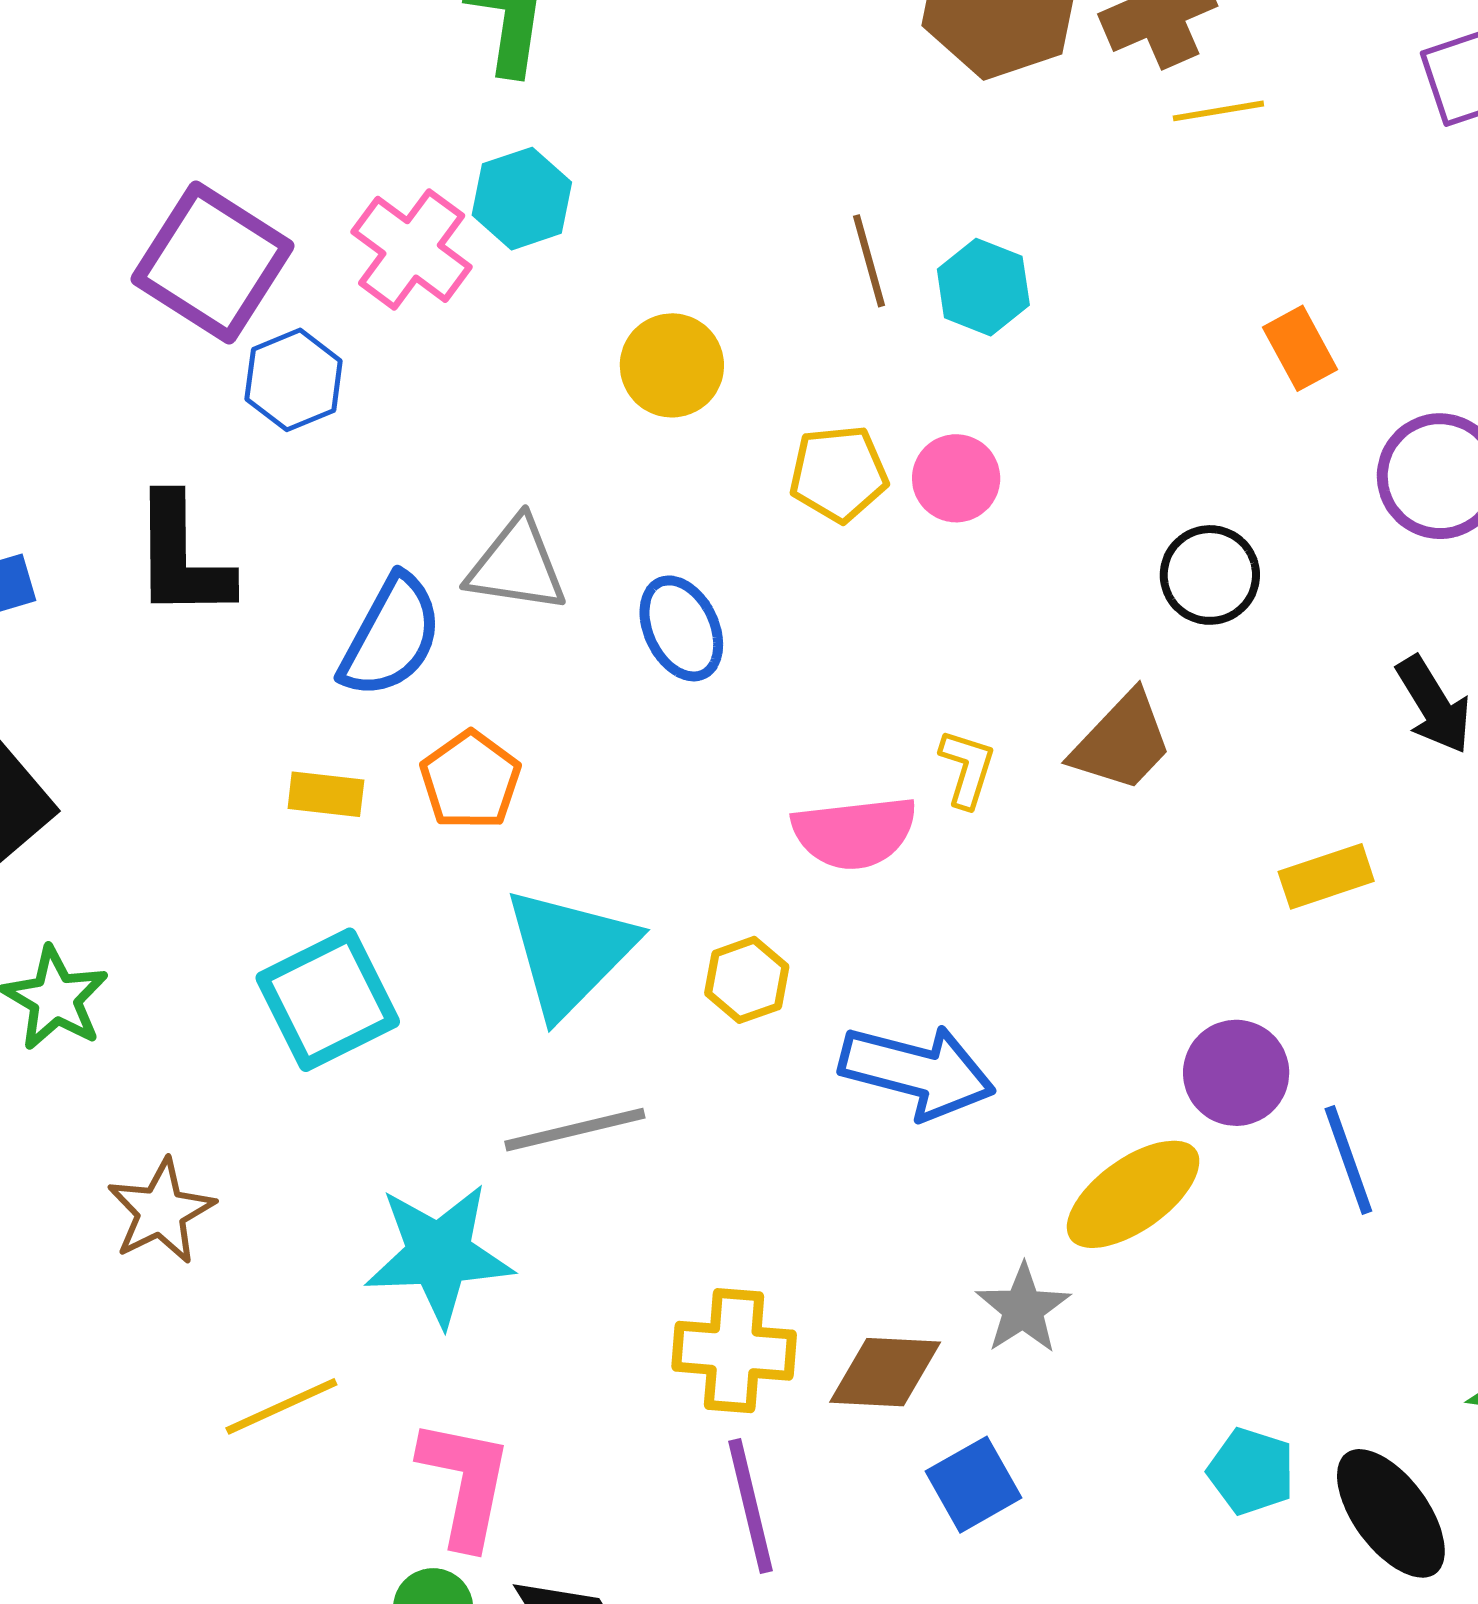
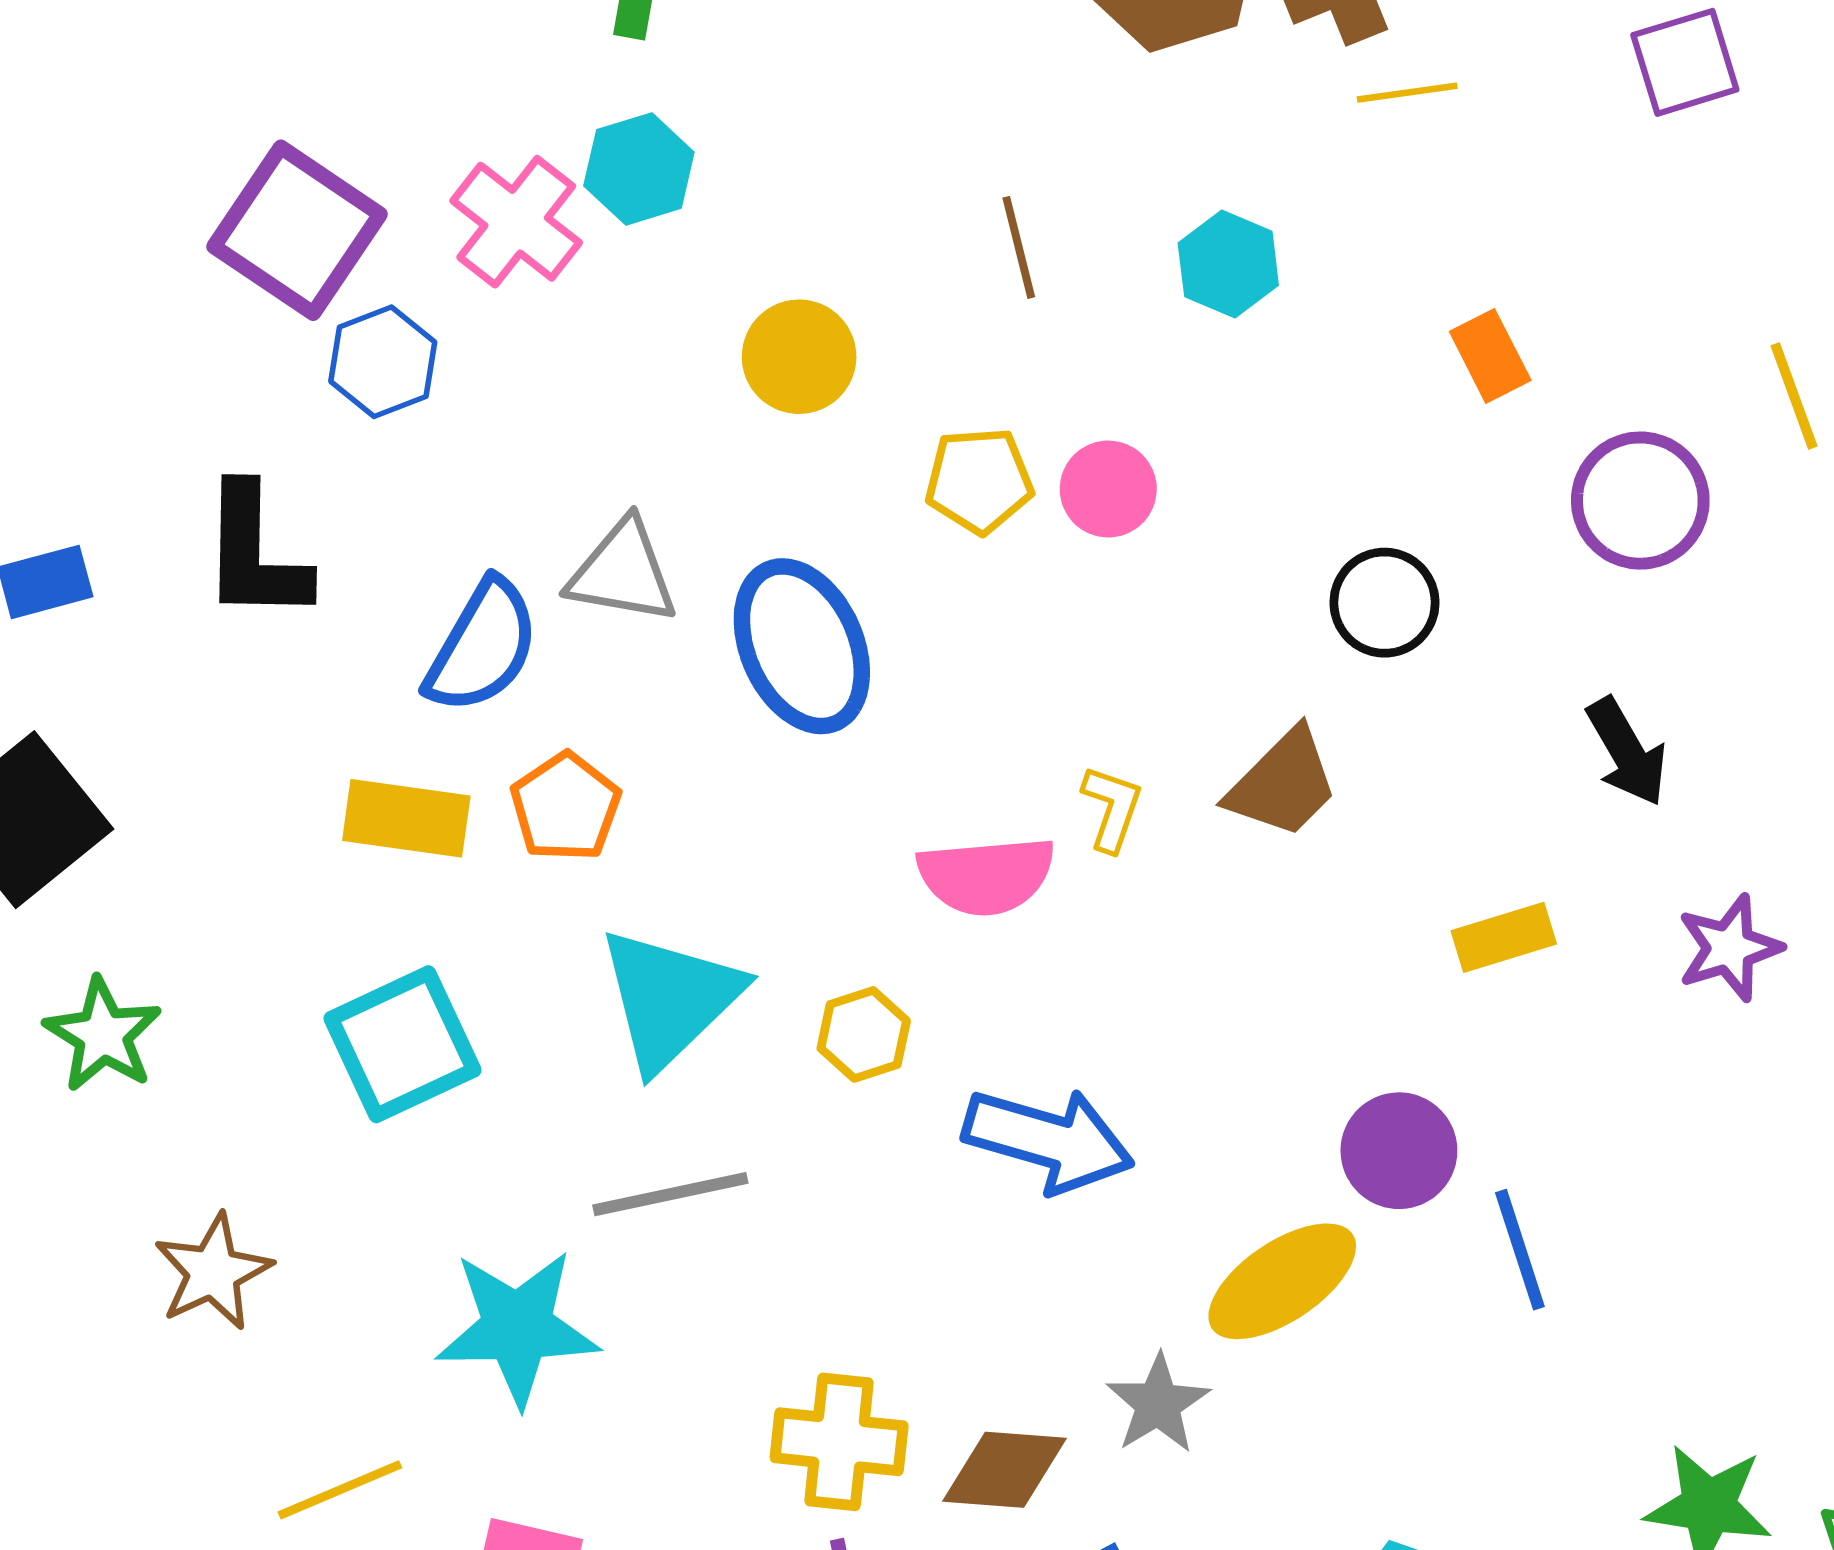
cyan hexagon: (983, 287) -> (1228, 264), moved
blue ellipse: (681, 628) -> (802, 646), size x1.5
yellow rectangle: (326, 794) -> (406, 818), size x1.5

